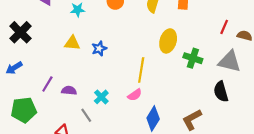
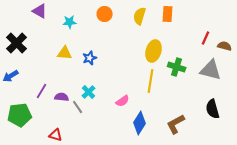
yellow line: (141, 70) -> (151, 81), moved
black semicircle: (221, 92) -> (213, 109), moved
cyan cross: (101, 97) -> (89, 92), moved
gray line: (86, 115) -> (78, 107), moved

